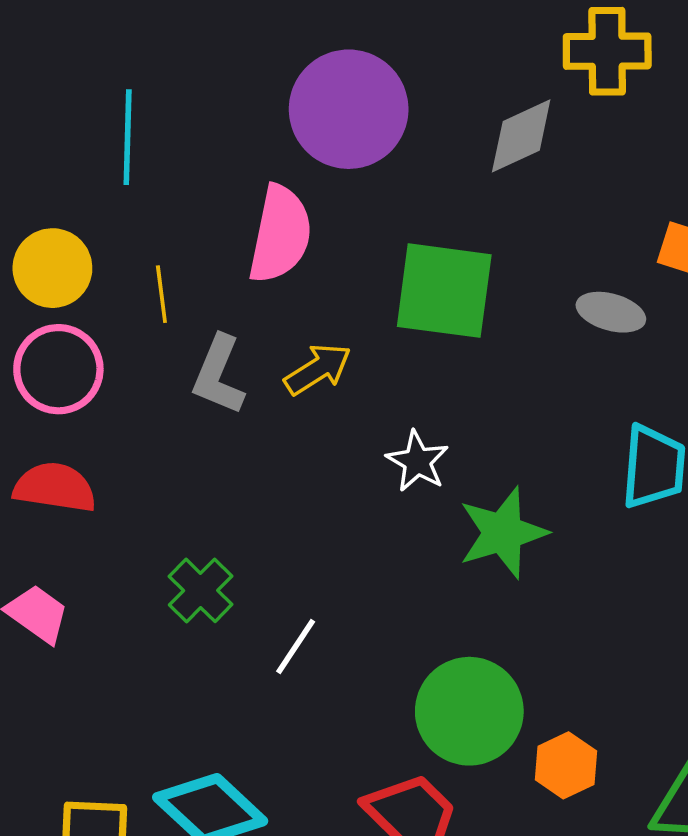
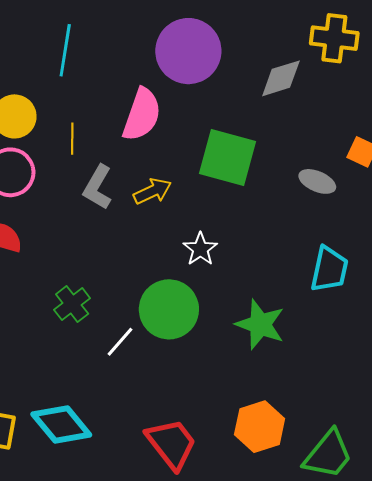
green star: (503, 533) -> (260, 324), moved, turned 30
green circle: (469, 711) -> (169, 309), moved
orange hexagon: (566, 765) -> (260, 427), size x1.4

